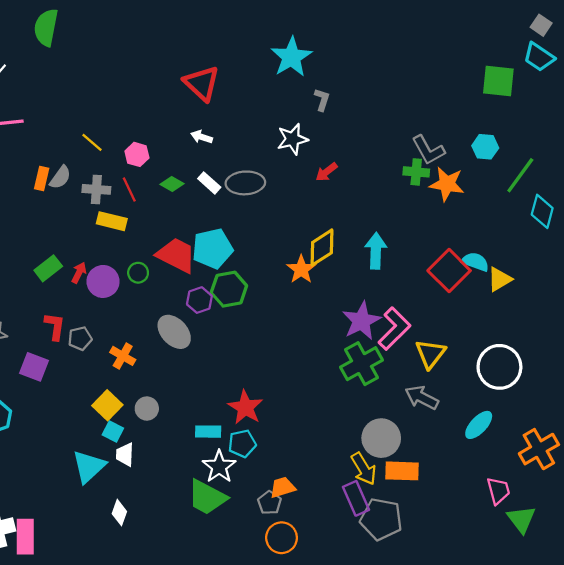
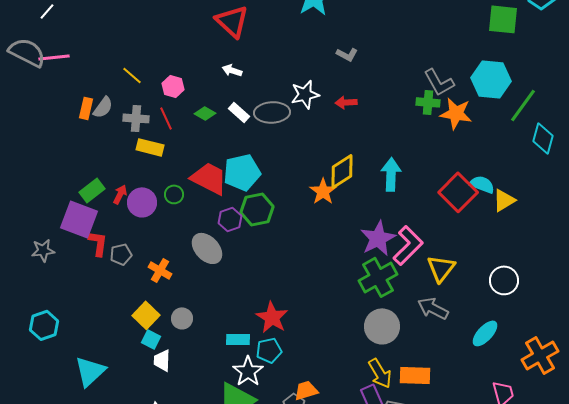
gray L-shape: (322, 100) -> (347, 54), moved, turned 100
white star: (292, 139) -> (305, 94), moved
cyan hexagon: (485, 147) -> (491, 79), size x1.6
red arrow: (326, 172) -> (346, 102), turned 35
purple square: (34, 367) -> (79, 219), moved, size x1.4
white circle: (499, 367) -> (504, 280), size x0.7
gray circle: (381, 438) -> (382, 326), moved
cyan triangle: (89, 467) -> (90, 371), moved

